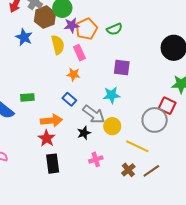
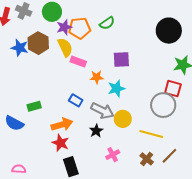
brown hexagon: (45, 17) -> (38, 43), moved
orange pentagon: (86, 29) -> (80, 28), turned 30
yellow semicircle: (58, 45) -> (65, 47), moved
pink rectangle: (79, 53) -> (78, 62), moved, turned -35
orange star: (73, 74) -> (97, 77), moved

